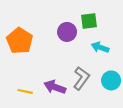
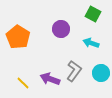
green square: (89, 21) -> (93, 14), moved, turned 35
yellow line: (25, 91) -> (23, 83), turned 32

